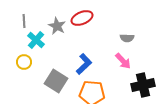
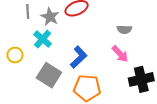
gray line: (24, 21) -> (28, 11), moved
cyan cross: (36, 40) -> (43, 39), moved

